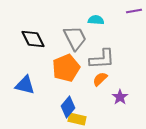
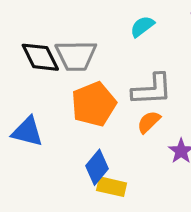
cyan semicircle: (96, 20) -> (142, 26), turned -42
gray trapezoid: (75, 38) -> (76, 56), moved, turned 116

